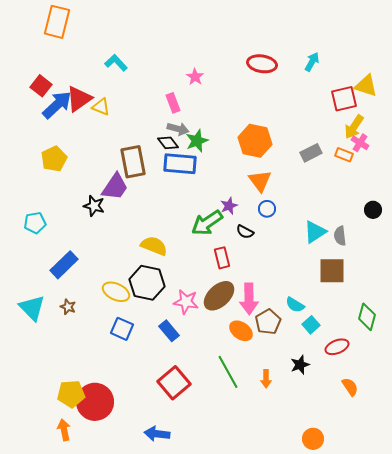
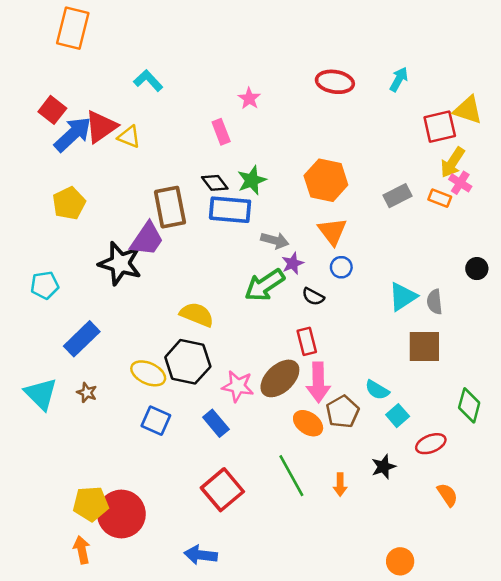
gray arrow: (178, 129) -> (275, 240), moved
black star: (94, 206) -> (120, 263), size x1.6
red rectangle: (222, 258) -> (307, 341), moved

